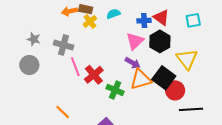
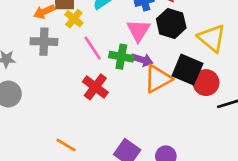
gray cross: (64, 45) -> (44, 42), moved
pink line: (75, 67) -> (93, 48), moved
green cross: (115, 90) -> (121, 57), moved

